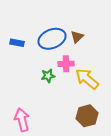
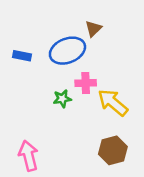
brown triangle: (77, 37) -> (93, 29), moved

